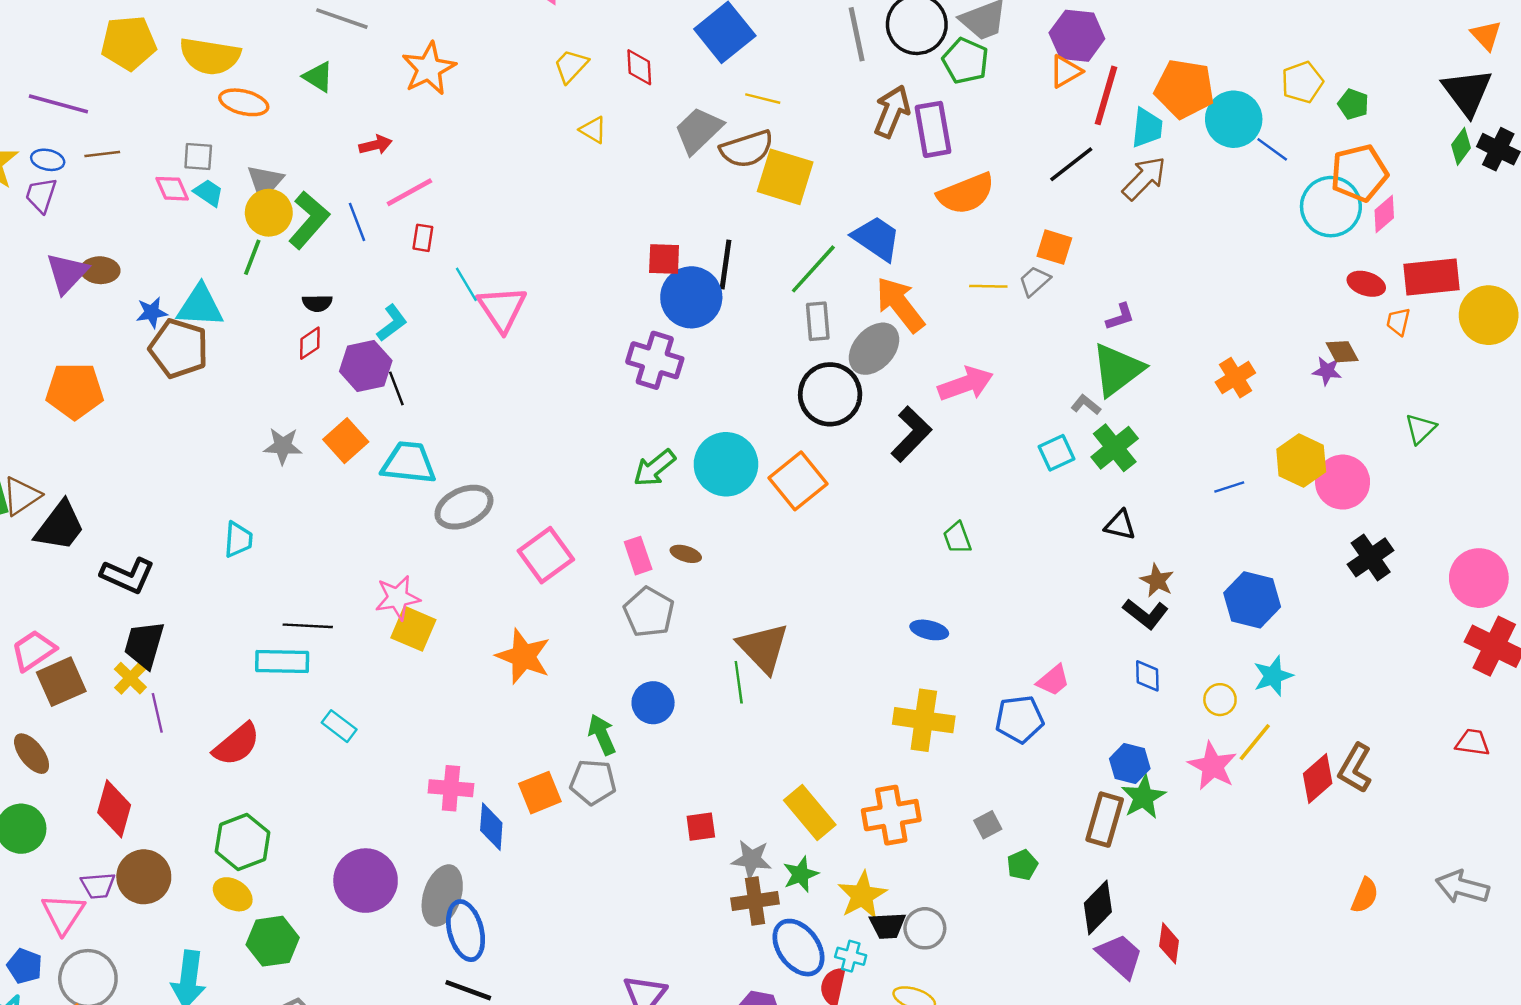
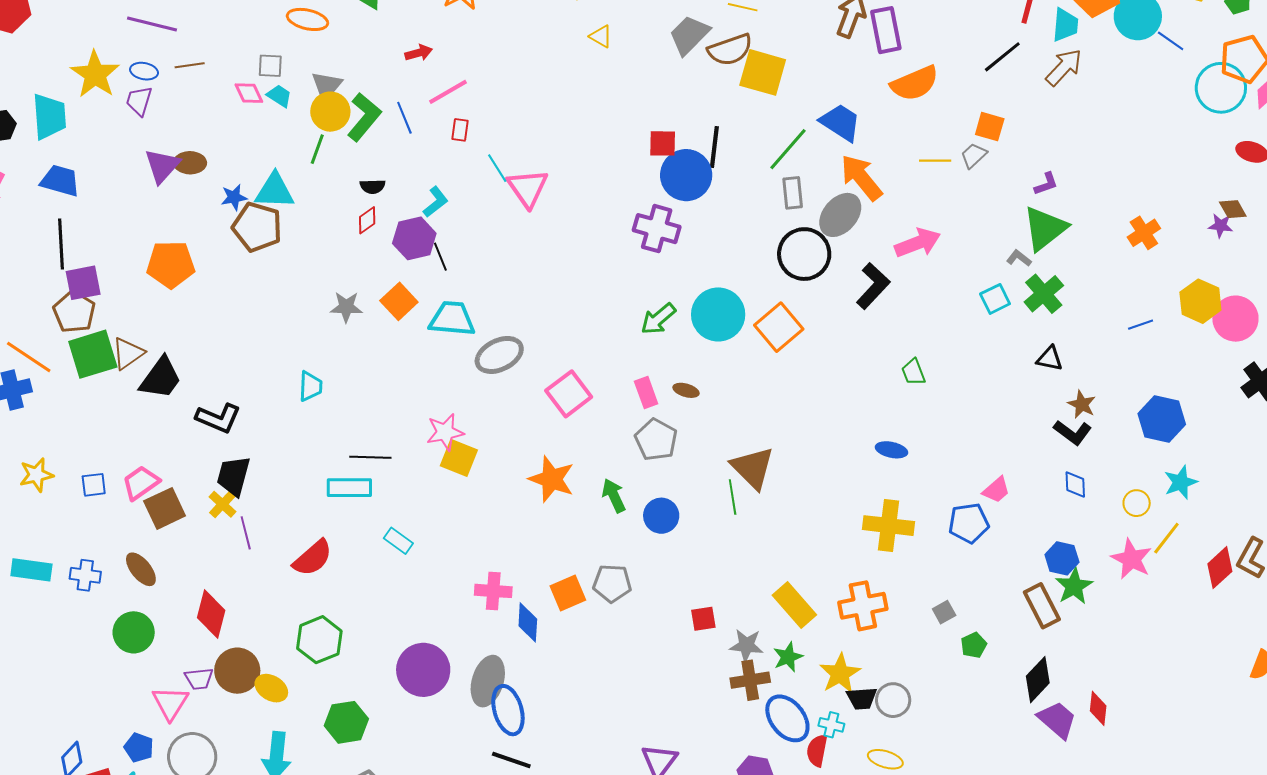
green arrow: (602, 735) -> (614, 496), moved
brown rectangle: (1105, 820) -> (1042, 606), turned -42
yellow ellipse: (233, 894) -> (271, 688), moved

